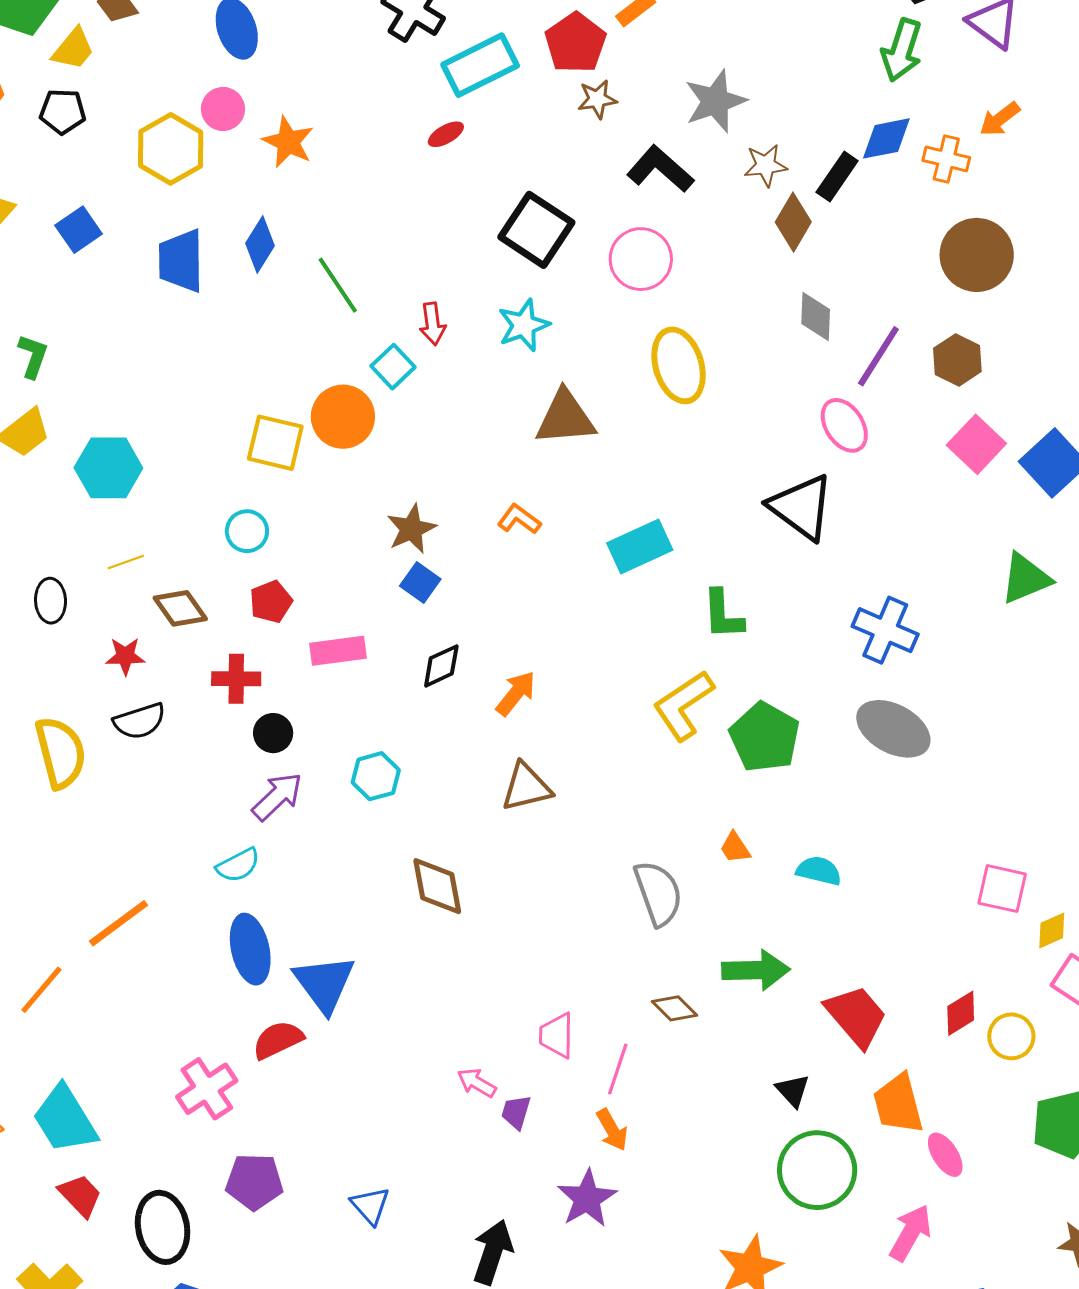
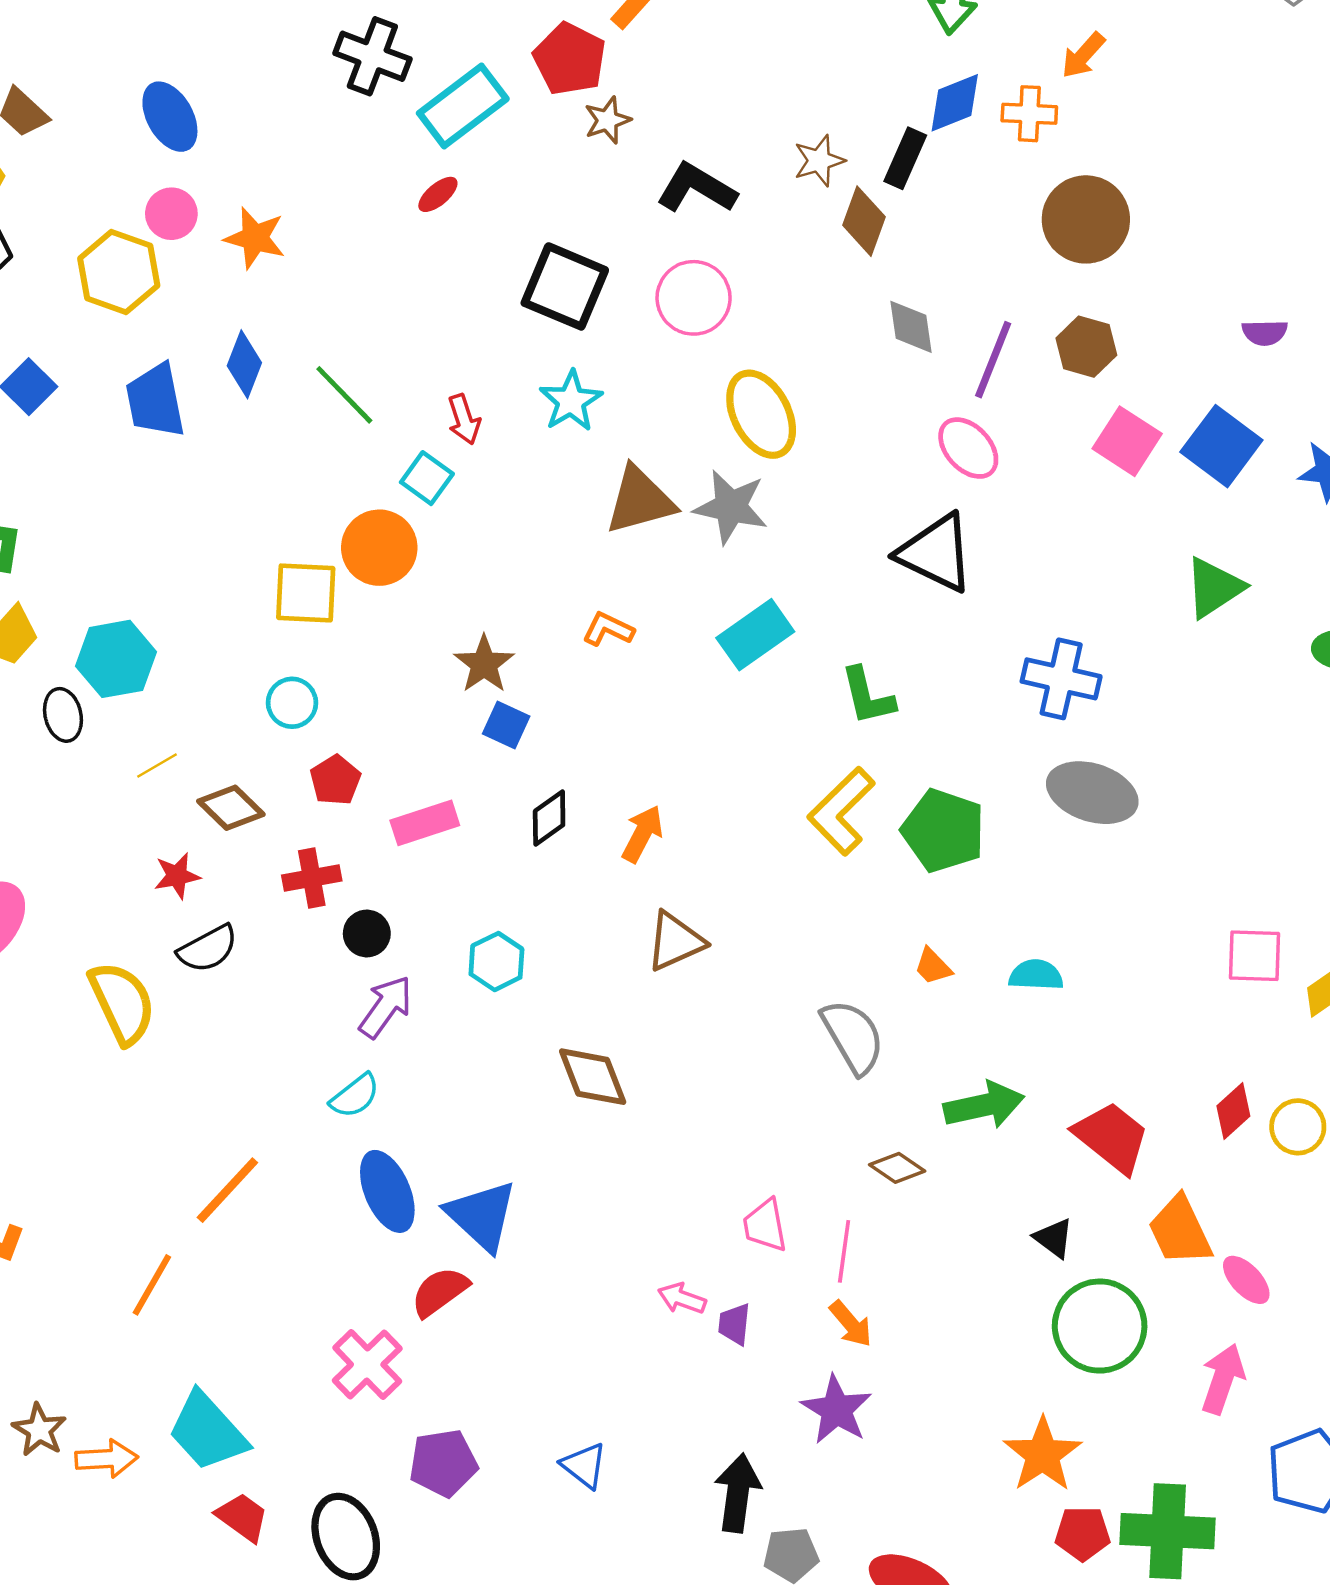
gray star: (715, 101) -> (731, 507), moved, turned -30
black ellipse: (51, 601) -> (63, 715), moved

